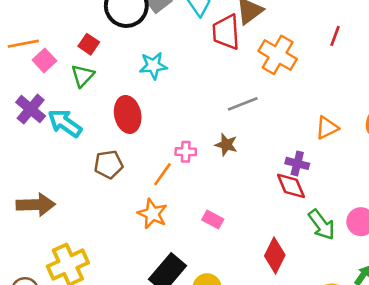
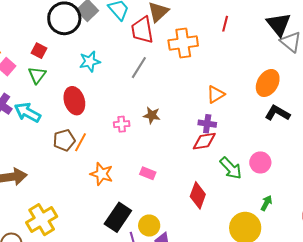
orange cross: (278, 55) -> (183, 43), turned -32
gray line: (243, 104) -> (139, 68), moved, turned -30
orange triangle: (327, 128) -> (216, 94), moved
orange line: (162, 174) -> (81, 142), moved
red diamond: (291, 186) -> (204, 141), turned -70

